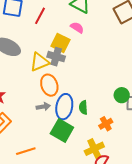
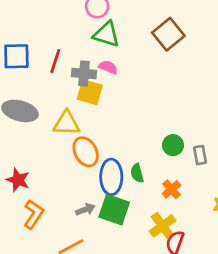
gray cross: (56, 57) -> (84, 73), moved
yellow triangle: (40, 62) -> (66, 123), turned 35
green circle: (122, 95) -> (173, 145), moved
gray arrow: (43, 107) -> (85, 210), moved

